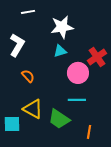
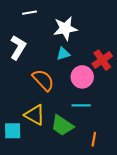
orange semicircle: (28, 76) -> (43, 80), moved, size x1.6

